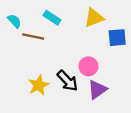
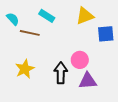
black arrow: (67, 81) -> (61, 73), turned -135
yellow star: (39, 85) -> (25, 69), moved
purple triangle: (97, 90) -> (88, 81), turned 30

